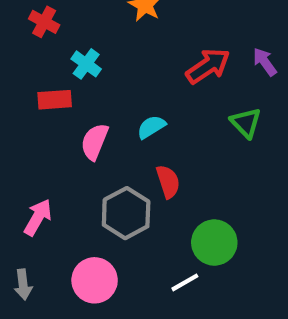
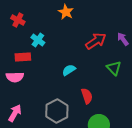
pink semicircle: (95, 142) -> (15, 77), moved, turned -114
red semicircle: (168, 182) -> (87, 96), moved

